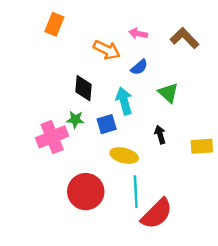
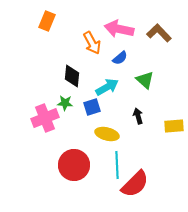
pink arrow: (138, 34) -> (119, 29), size x1.8
orange arrow: (107, 50) -> (92, 43), turned 35
cyan arrow: (124, 101) -> (107, 87), turned 75

